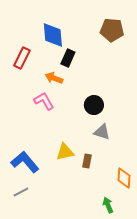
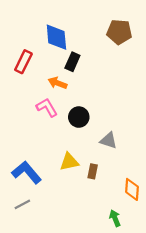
black circle: (94, 105) -> (79, 117), moved

